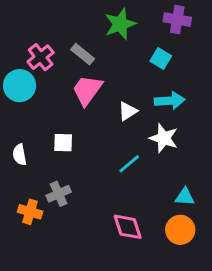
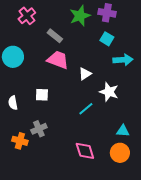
purple cross: (177, 20) -> (107, 13), moved
pink cross: (41, 57) -> (27, 16), moved
pink trapezoid: (87, 90) -> (58, 60), turned 75
cyan arrow: (170, 101) -> (123, 60), moved

